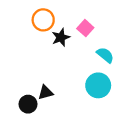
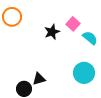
orange circle: (43, 20) -> (12, 17), moved
cyan semicircle: (105, 55) -> (90, 38), moved

